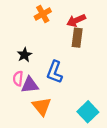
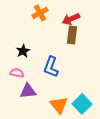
pink semicircle: (18, 78) -> (17, 73), turned 96
purple triangle: (30, 85) -> (28, 91), moved
orange triangle: (42, 106) -> (59, 105), moved

